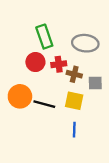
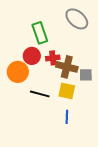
gray ellipse: (85, 43) -> (77, 19), moved, turned 35
brown cross: (74, 74) -> (67, 67), size x1.5
orange circle: (20, 96) -> (18, 72), moved

